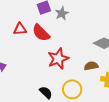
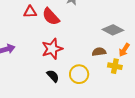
red star: (58, 59) -> (52, 49), moved

